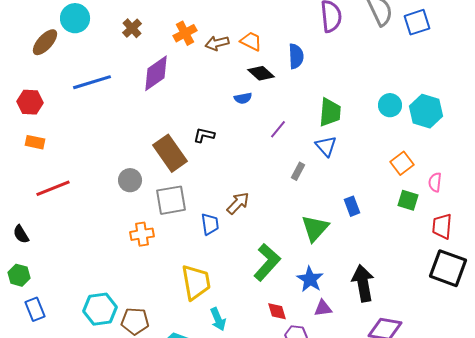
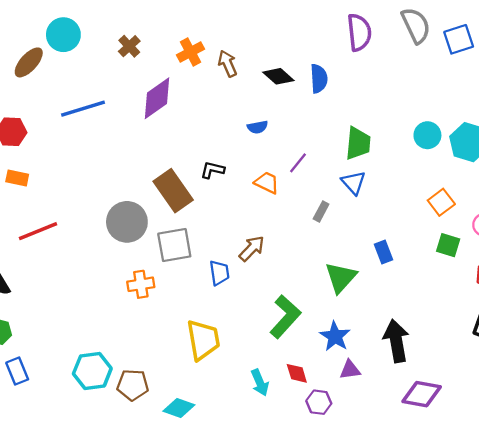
orange trapezoid: (251, 41) -> (267, 183), moved
brown arrow: (217, 43) -> (227, 64), turned 80
black diamond: (261, 73) -> (278, 76), moved
gray circle: (130, 180) -> (127, 222), size x1.5
cyan arrow: (218, 319) -> (260, 383), moved

